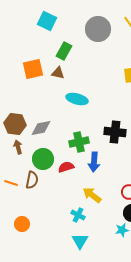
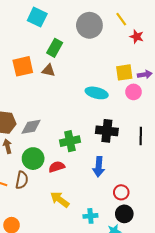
cyan ellipse: (77, 99) -> (97, 93), moved
blue arrow: (94, 162) -> (99, 167), moved
yellow arrow: (92, 195) -> (60, 200), moved
cyan cross: (78, 215) -> (90, 216), moved, turned -32

